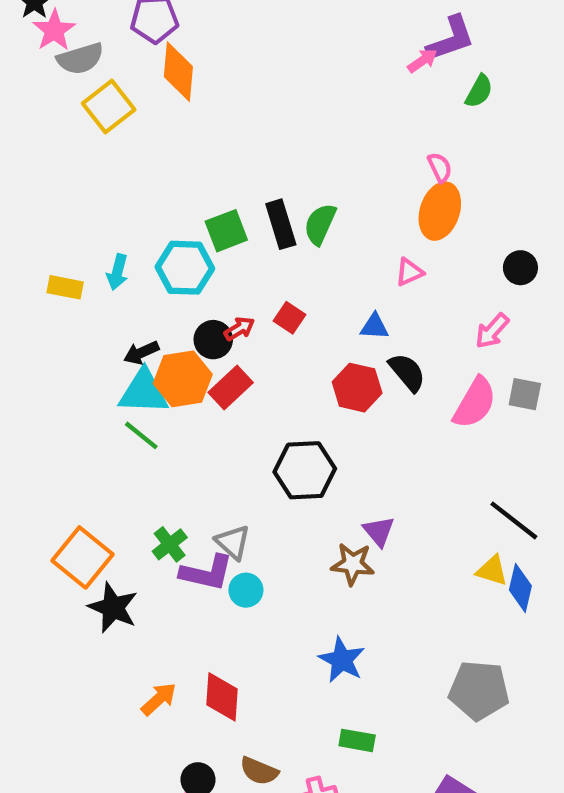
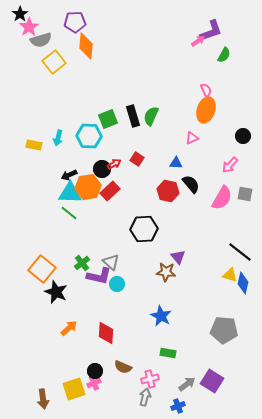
orange arrow: (159, 699) -> (69, 328), moved

